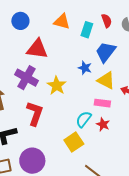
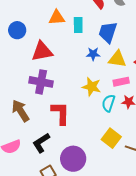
cyan rectangle: (87, 30) -> (78, 25), moved
yellow star: (57, 86) -> (92, 87), moved
yellow square: (74, 142) -> (111, 138), moved

